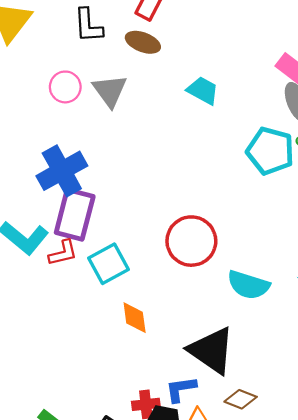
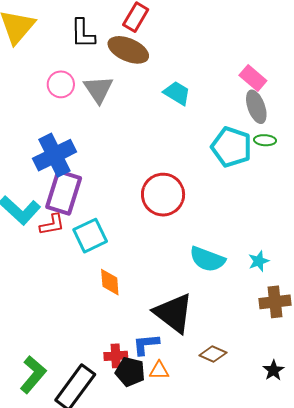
brown ellipse: (143, 42) -> (128, 50), size x1.4
red circle: (191, 241) -> (163, 195), moved
brown diamond: (241, 399) -> (213, 354), moved

